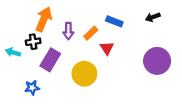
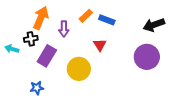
black arrow: (153, 17) -> (154, 25), moved, size x1.5
orange rectangle: (91, 33) -> (86, 16), moved
blue star: (32, 88) -> (37, 88), moved

